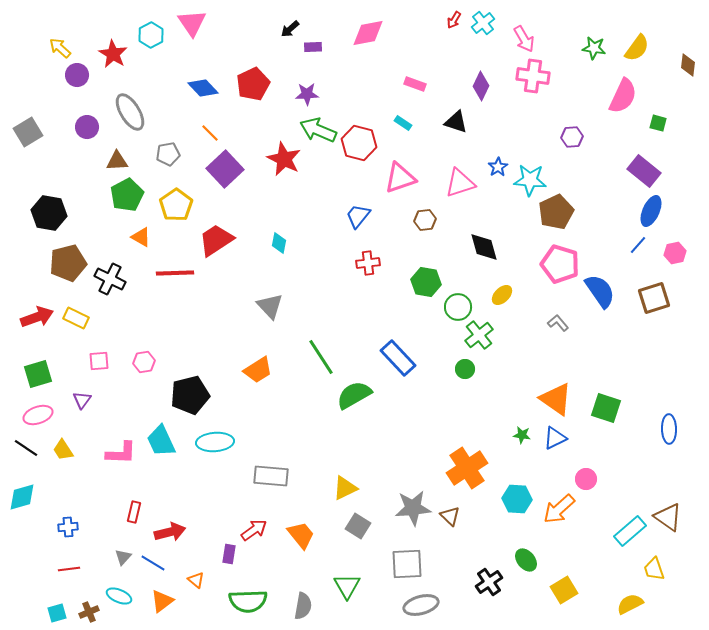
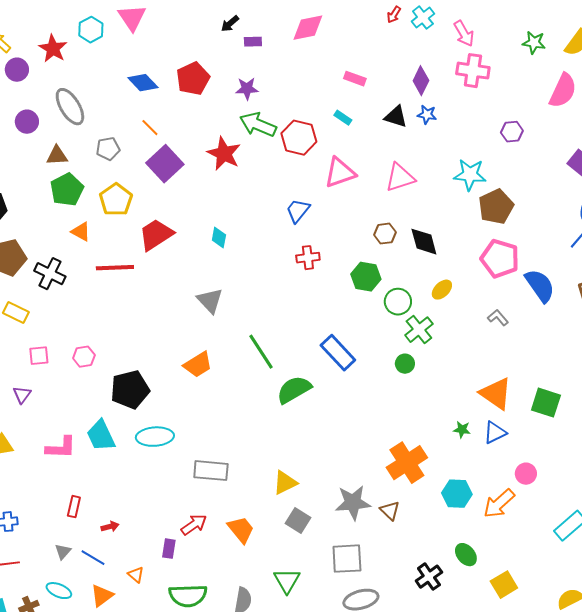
blue star: (498, 167) -> (427, 115), moved, turned -30
brown hexagon: (425, 220) -> (385, 234), moved
red arrow: (170, 532) -> (110, 527), size x0.6

